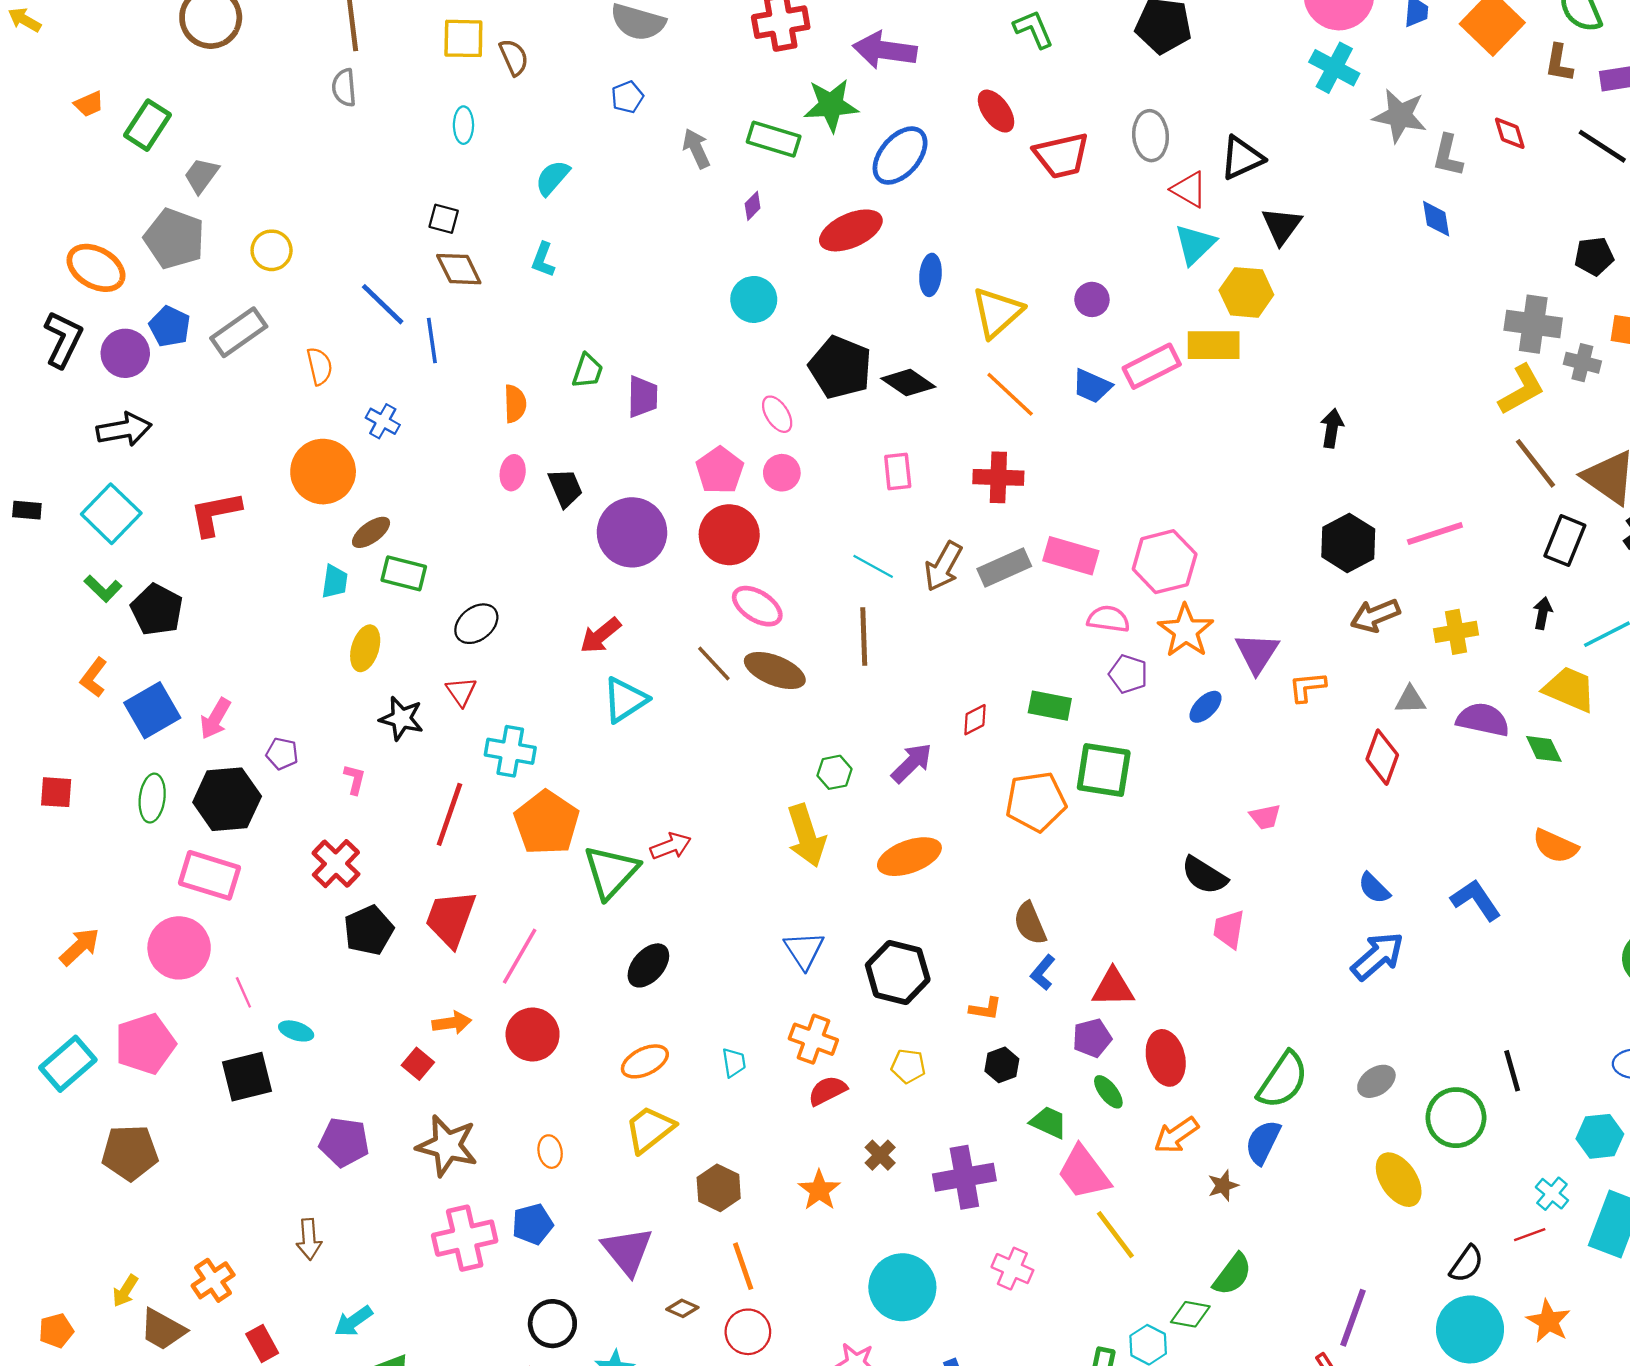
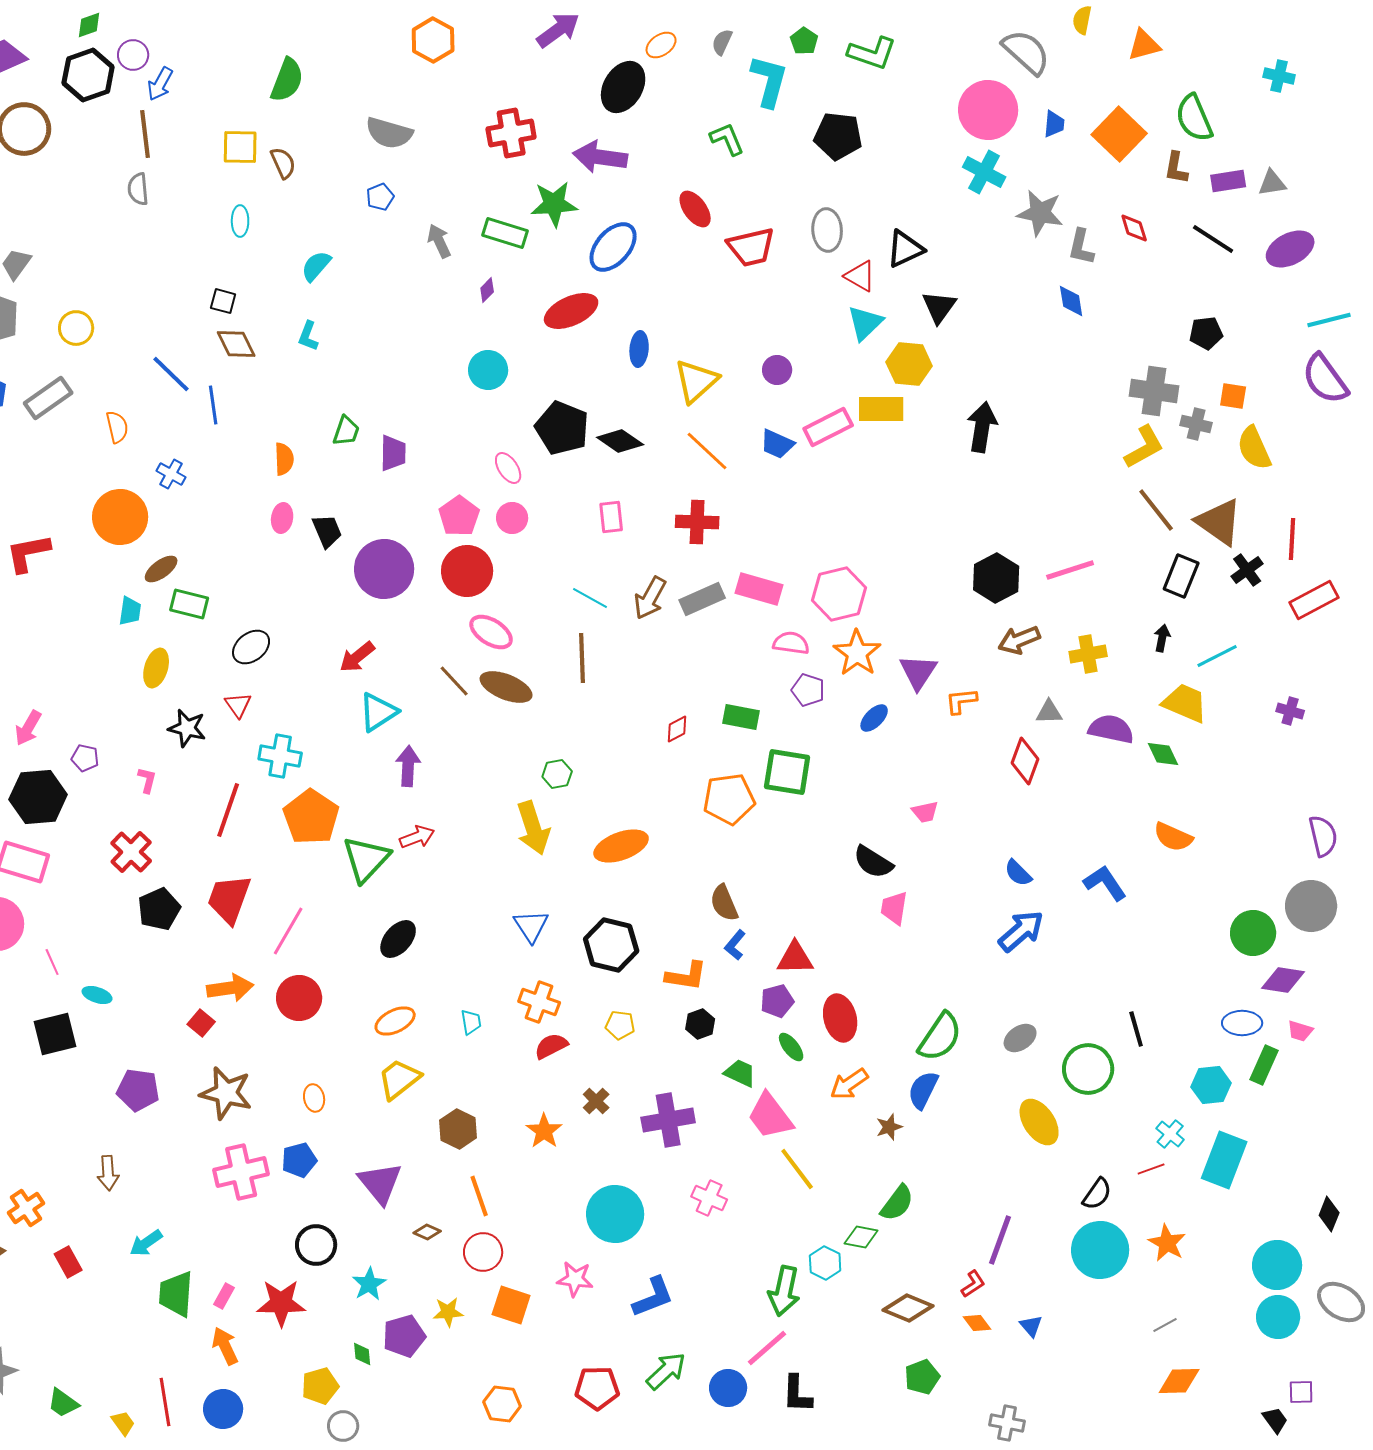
black arrow: (1332, 428) -> (982, 427), moved, size x1.5
purple arrow: (912, 763) -> (408, 766), moved, turned -42
orange L-shape: (985, 1009) -> (686, 976), size x1.5
orange arrow: (452, 1023) -> (230, 988), size x1.4

